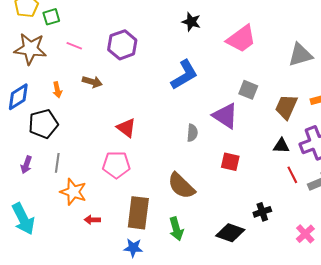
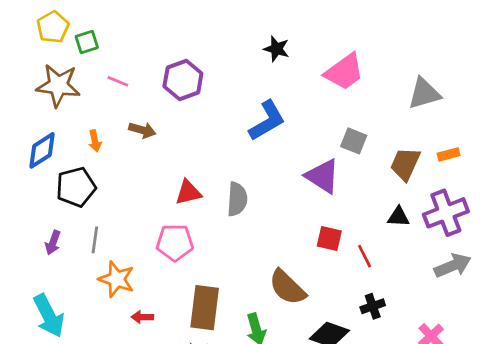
red triangle: (126, 128) -> (188, 192), turned -50
gray semicircle: (192, 133) -> (237, 199), moved, size x1.4
red line: (292, 175) -> (365, 256), moved
brown semicircle: (181, 186) -> (287, 287), moved

